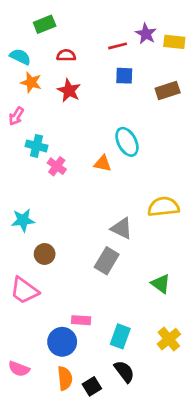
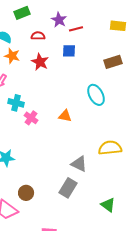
purple star: (146, 34) -> (59, 20), moved
blue square: (124, 76) -> (69, 51), moved
cyan ellipse: (127, 142) -> (96, 95), moved
brown circle: (45, 254) -> (26, 193), moved

